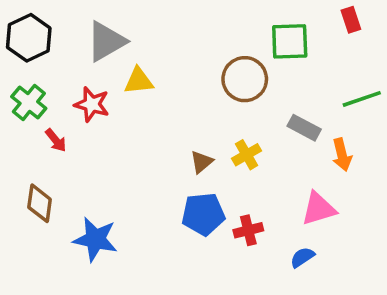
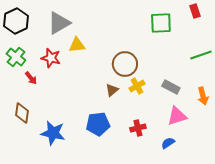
brown circle: (245, 79) -> (125, 64), moved
gray rectangle: (304, 128) -> (171, 87), moved
orange arrow: (342, 155) -> (203, 96), moved
blue pentagon: (203, 214) -> (98, 124), moved

